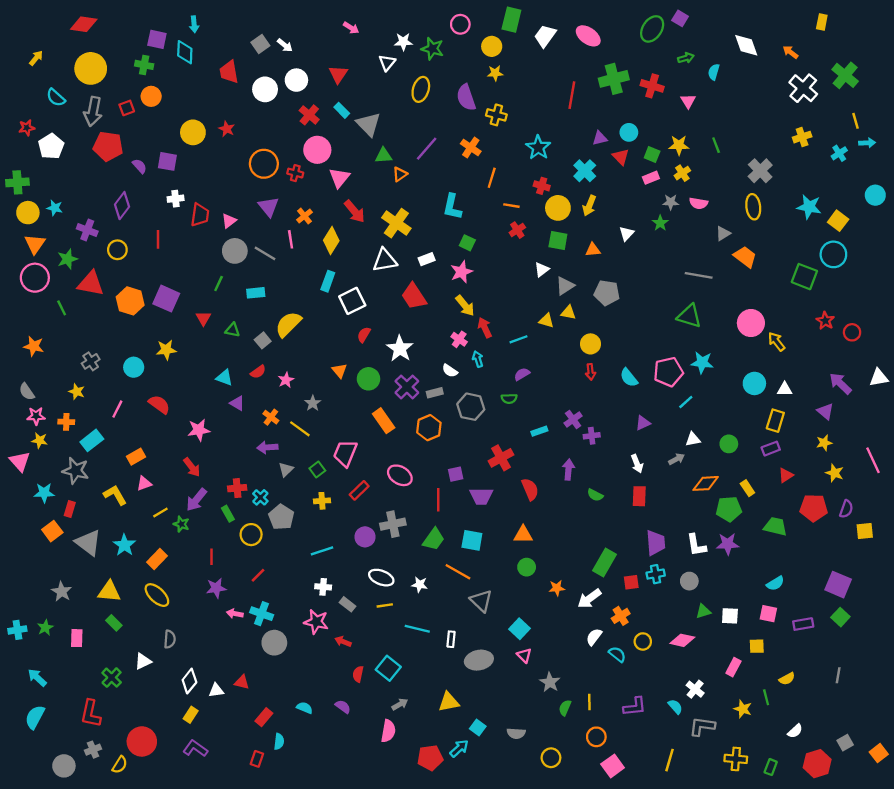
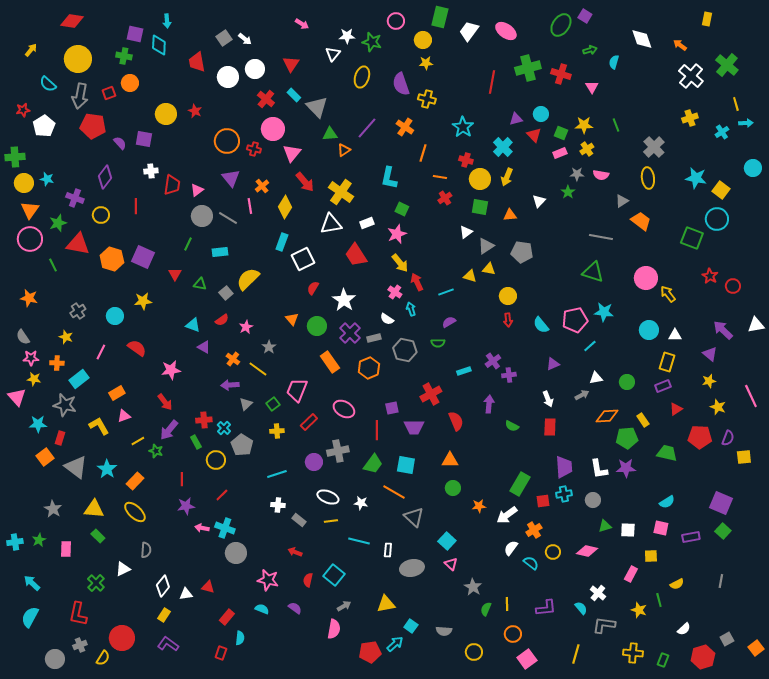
pink star: (316, 622) -> (268, 580), moved

